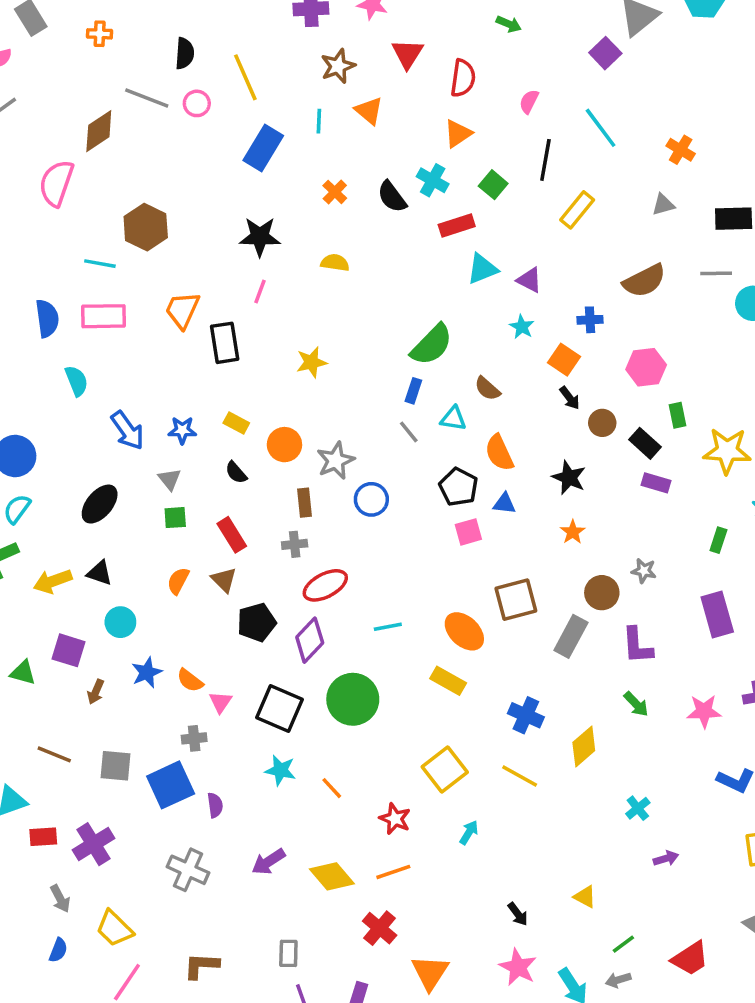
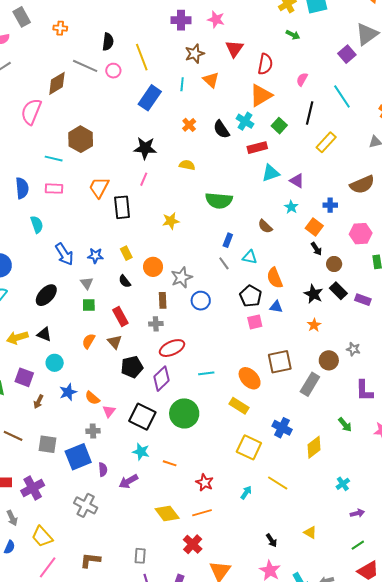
orange triangle: (458, 133) -> (261, 95), size x1.4
pink rectangle: (103, 316) -> (54, 189), size x0.7
green semicircle: (432, 345) -> (219, 201), moved, turned 48
brown semicircle: (487, 389) -> (265, 226), moved
yellow rectangle: (236, 423) -> (126, 253), turned 32
black rectangle: (645, 443) -> (338, 291), moved
purple L-shape: (637, 646) -> (364, 391), moved
yellow square: (445, 769) -> (249, 447), moved, turned -30
yellow line: (520, 776) -> (278, 483), moved
orange line: (332, 788) -> (170, 463), turned -32
purple arrow: (268, 862) -> (128, 481), moved
green line: (623, 944) -> (358, 545), moved

